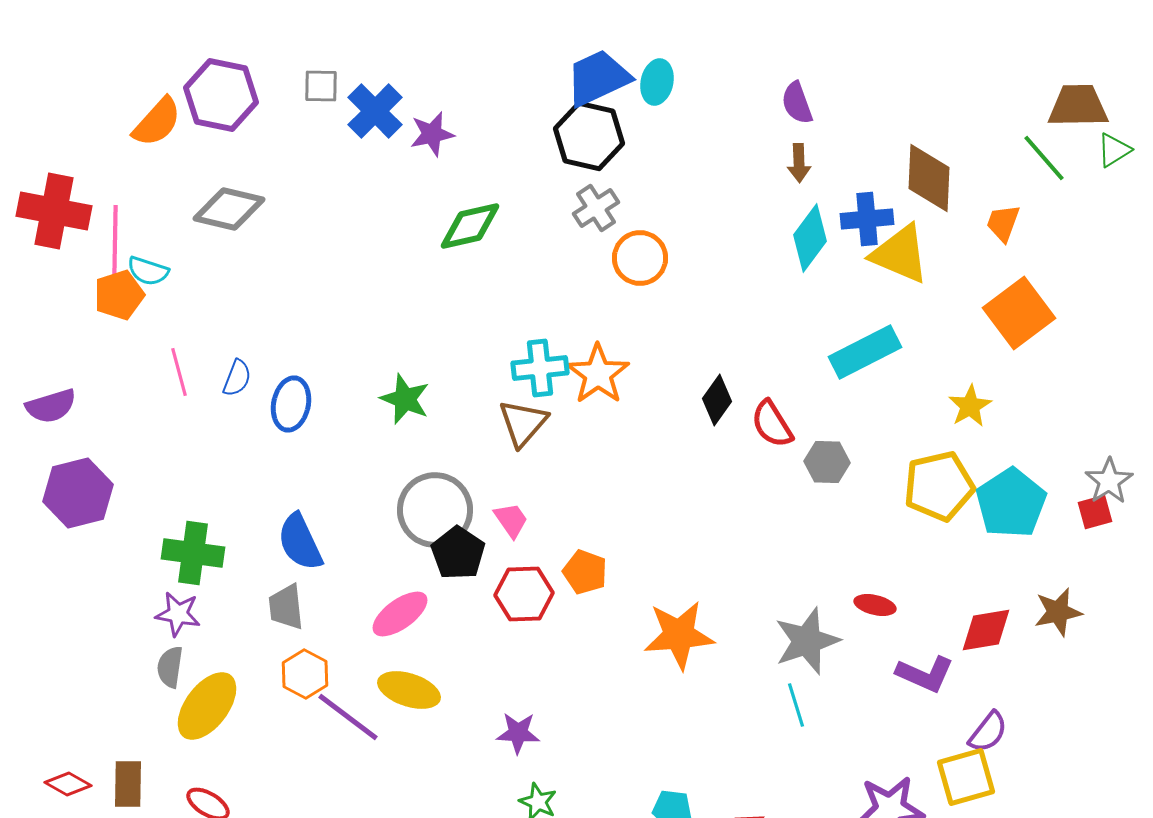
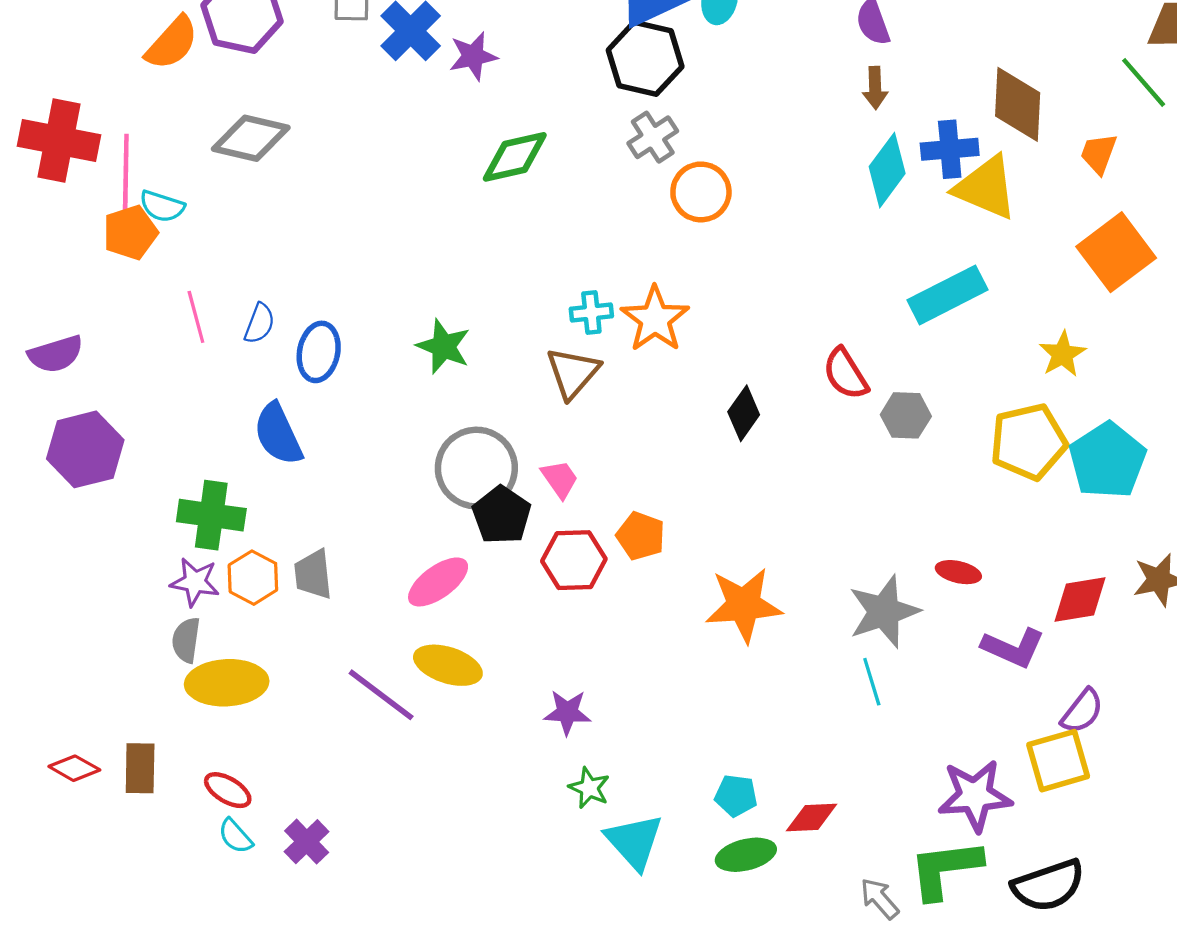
cyan cross: (540, 368) -> (591, 312), size x0.7
black diamond: (717, 400) -> (744, 413), moved
blue semicircle: (300, 542) -> (278, 434), moved
orange hexagon: (305, 674) -> (253, 578), moved
yellow ellipse: (207, 706) -> (227, 683), turned 50

